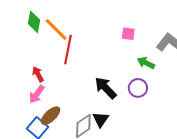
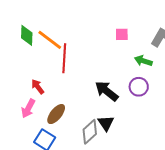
pink arrow: (37, 94) -> (28, 108), moved
brown ellipse: (51, 116) -> (56, 114), moved

